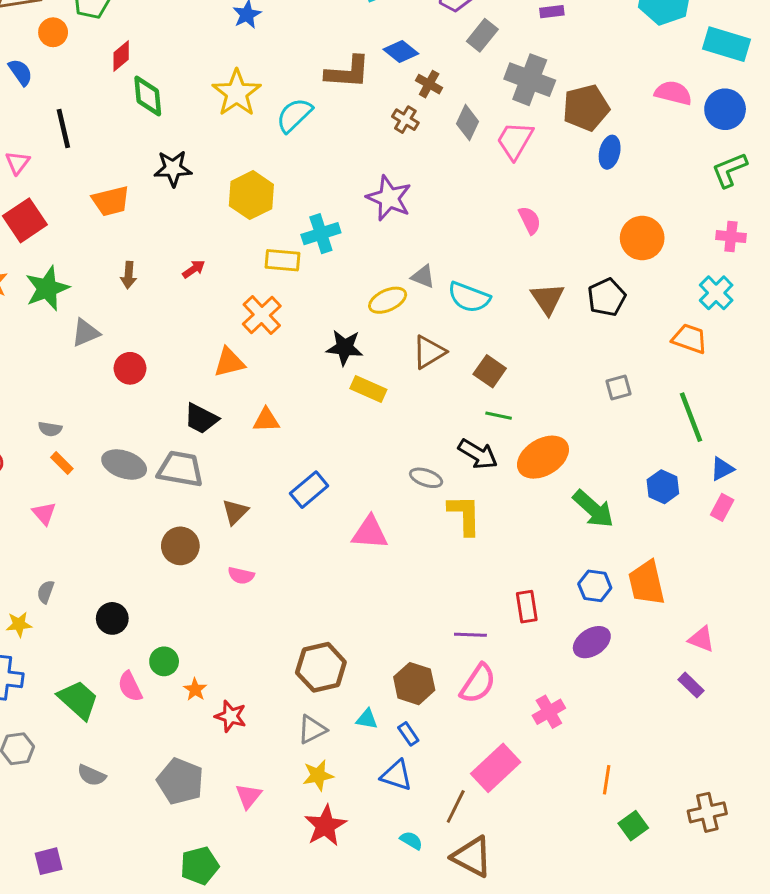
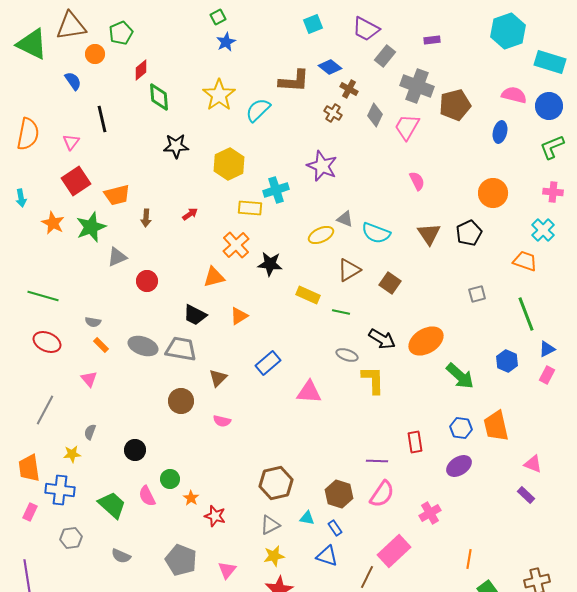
blue ellipse: (610, 152) -> (500, 132), moved
orange trapezoid: (111, 201) -> (117, 195), moved
black star: (345, 348) -> (270, 264), moved
green line: (499, 416) -> (341, 312), moved
orange triangle: (266, 420) -> (239, 316), turned -30

